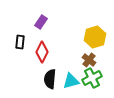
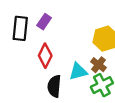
black rectangle: (20, 42) -> (20, 28), moved, size x1.5
cyan triangle: (71, 81) -> (78, 71), moved

